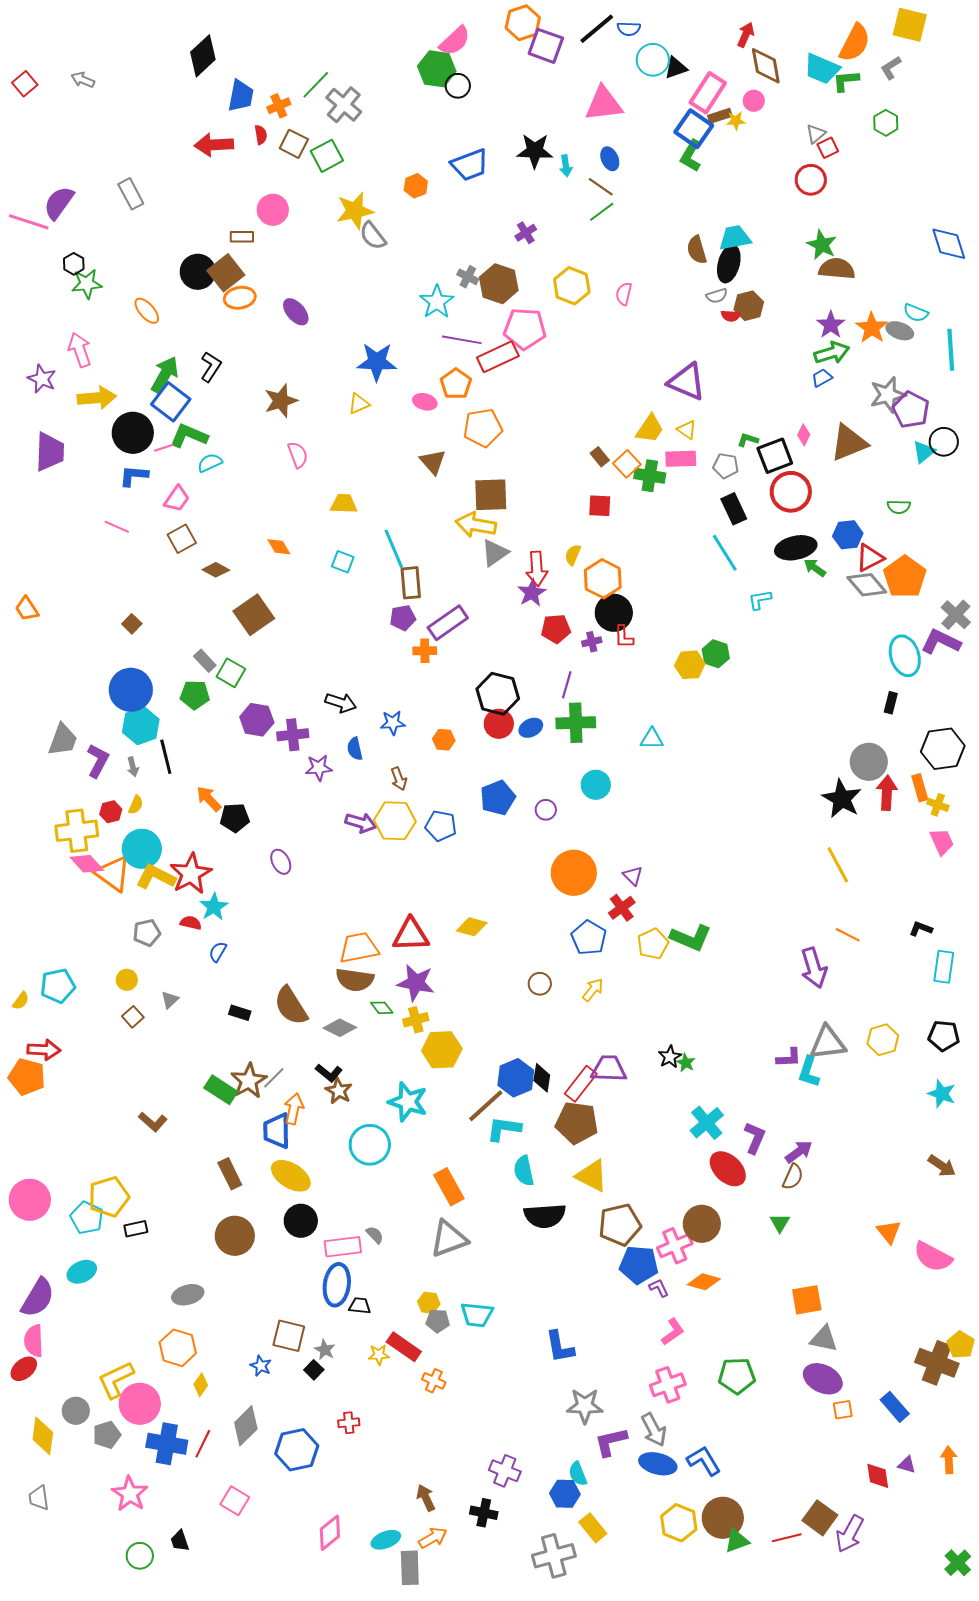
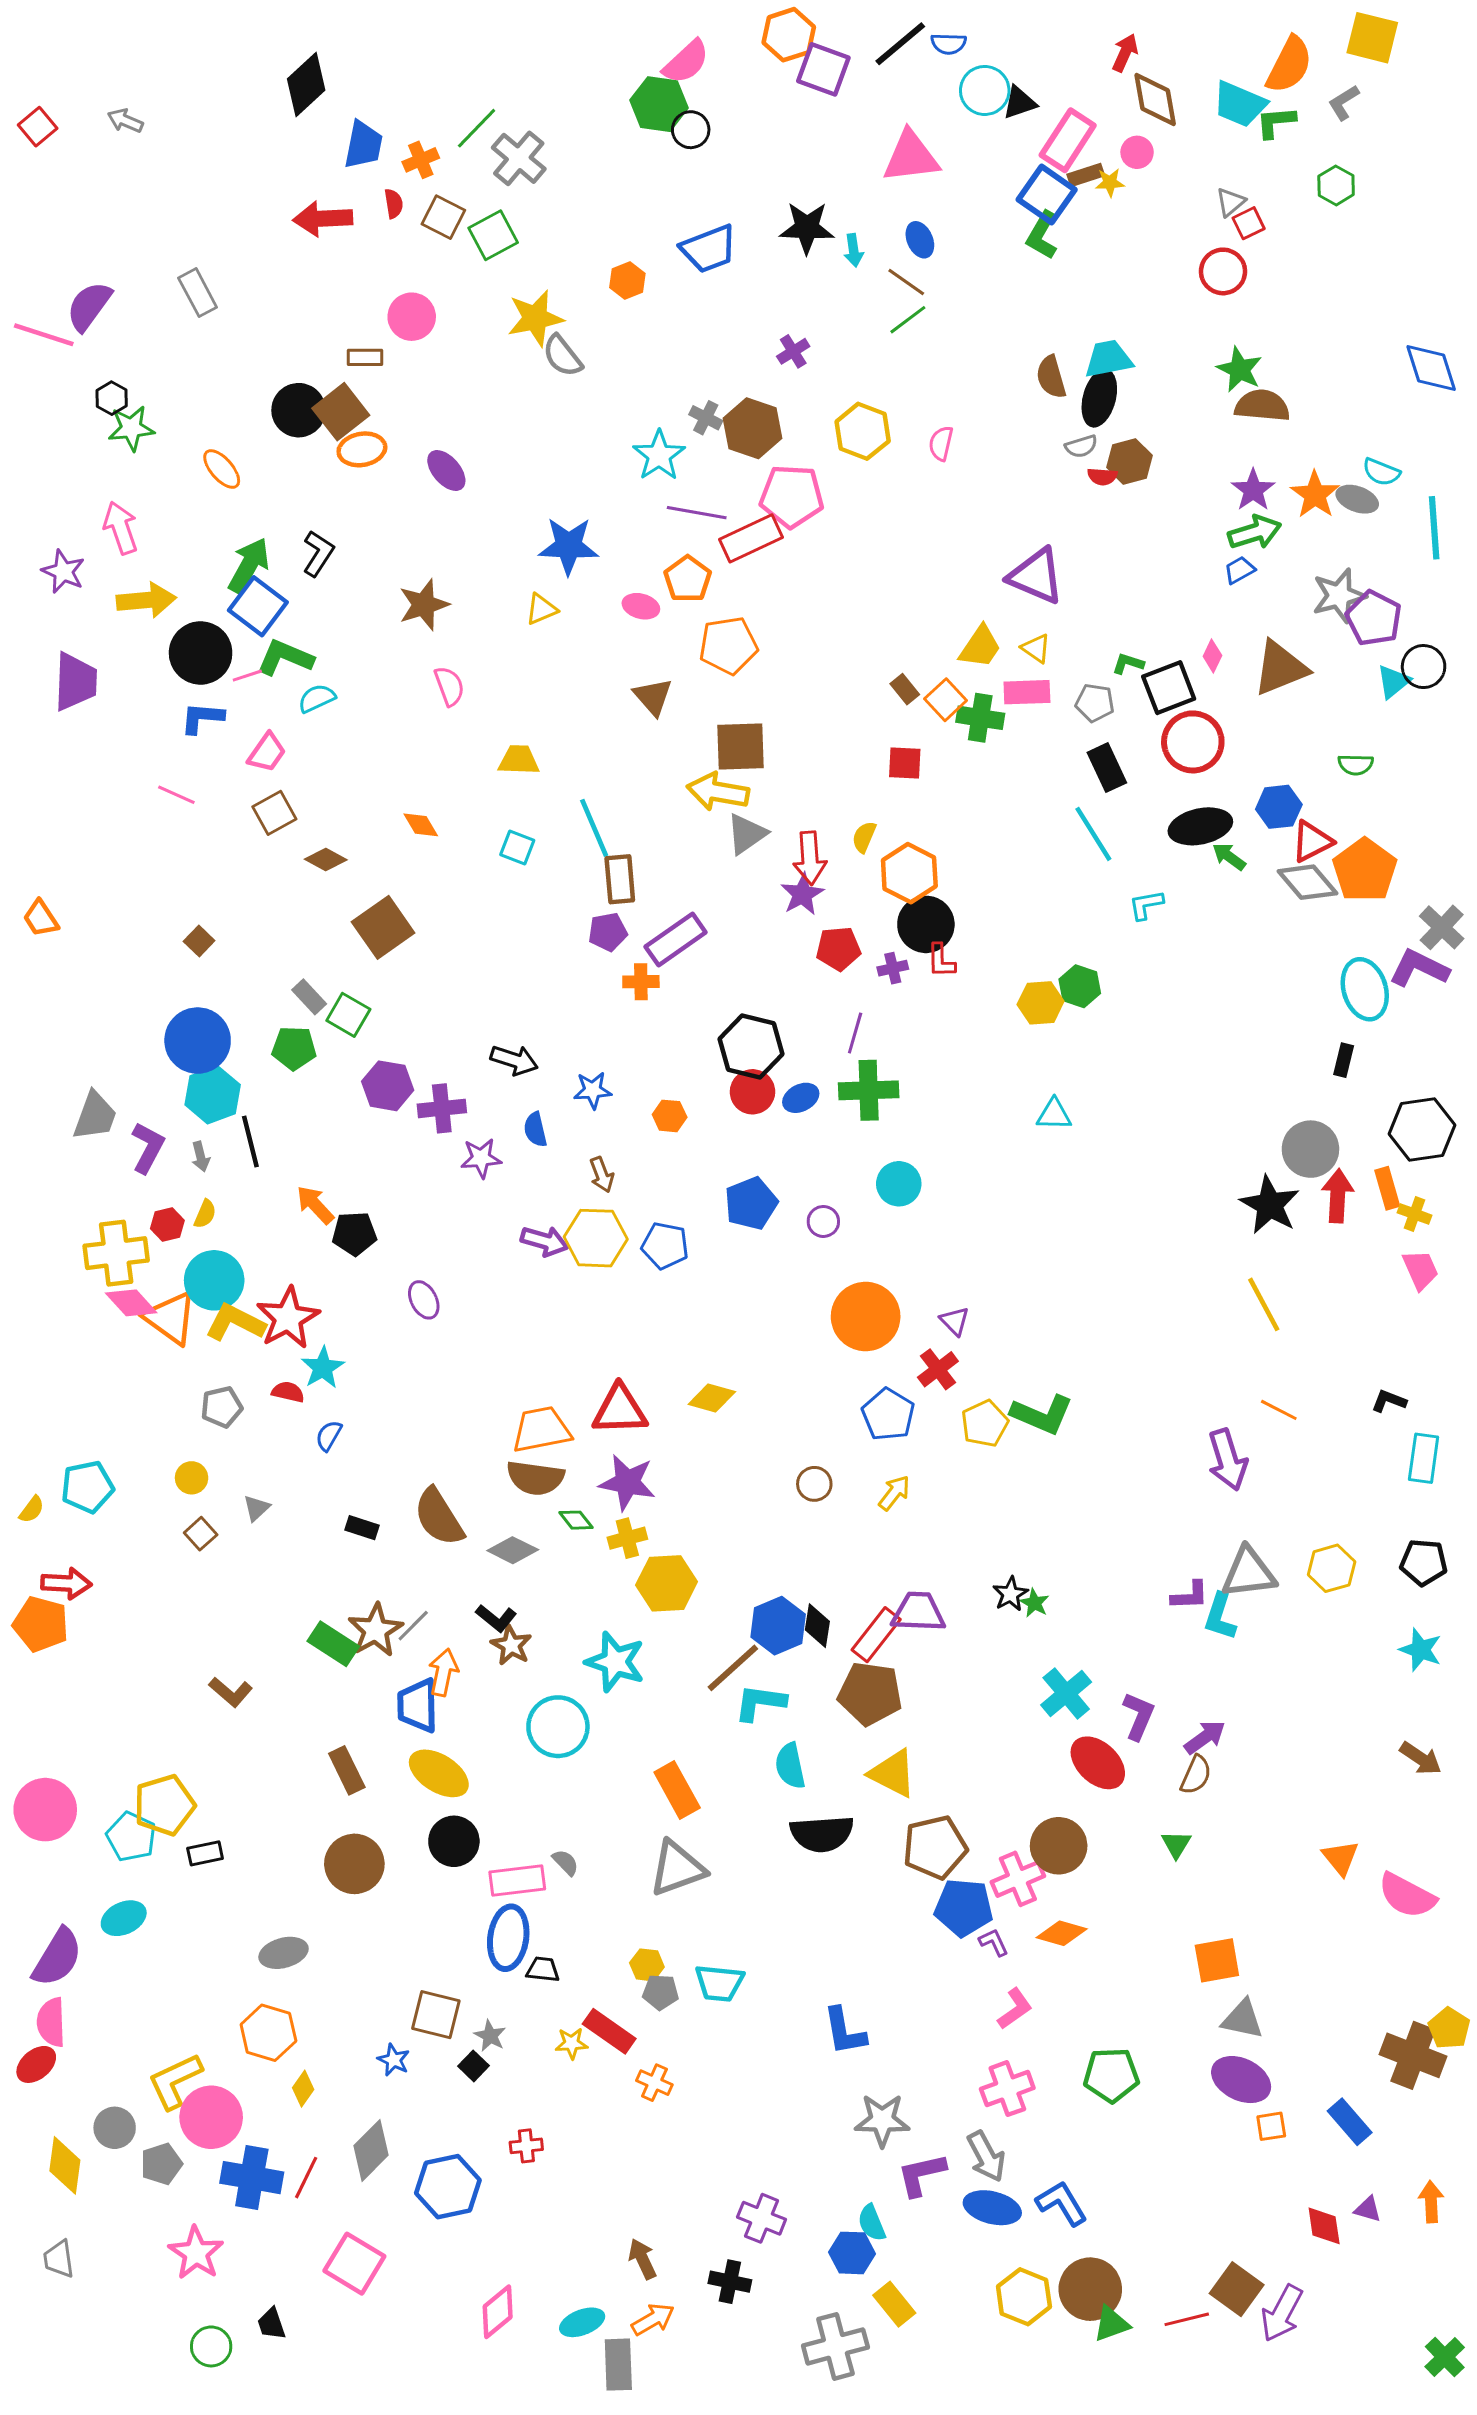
cyan triangle: (652, 739) -> (1054, 1114), moved
pink square: (235, 1501) -> (354, 2264), size x1.4

